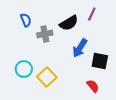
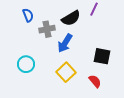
blue arrow: (80, 48) -> (65, 43), moved
yellow square: (47, 77) -> (66, 72), moved

